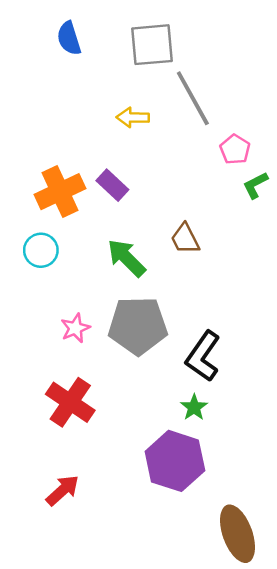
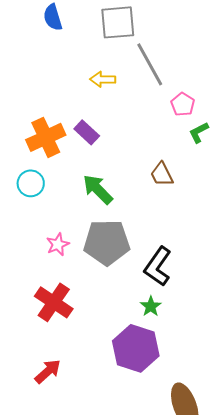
brown trapezoid: (185, 239) -> (162, 174), moved

